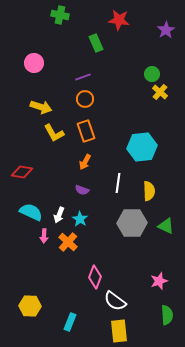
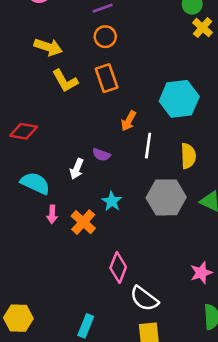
orange arrow: (85, 162) -> (129, 121), moved
white arrow: (59, 215) -> (77, 169), moved
cyan star: (80, 219) -> (112, 201), moved
yellow hexagon: (30, 306) -> (18, 318), moved

